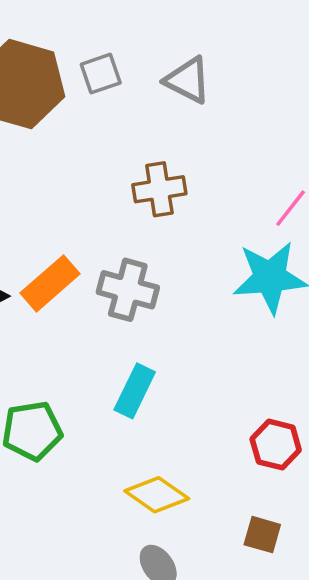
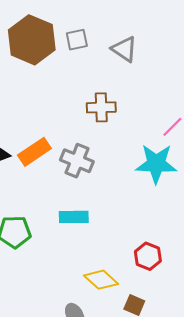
cyan rectangle: (135, 391) -> (74, 217), turned 56
yellow diamond: (157, 495) -> (101, 280), moved

